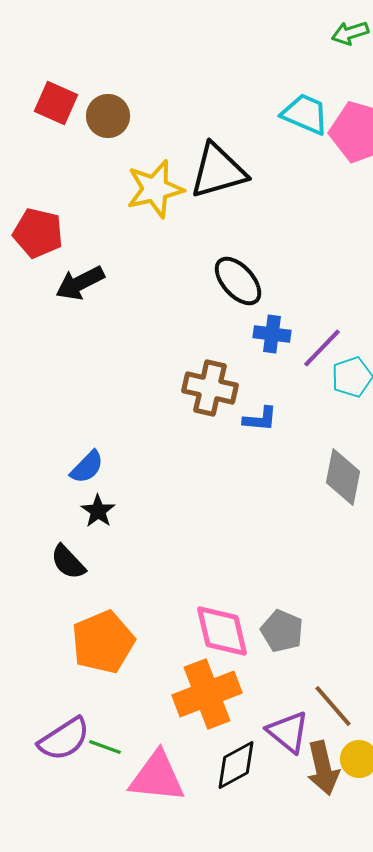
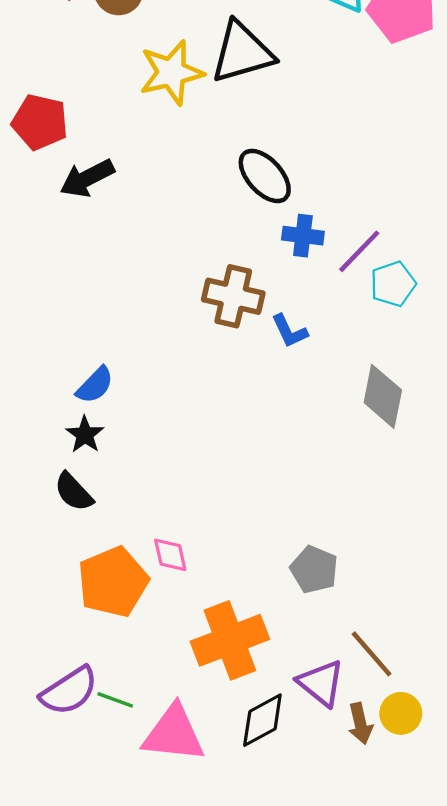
blue L-shape: (260, 419) -> (289, 331), turned 60
black star: (98, 511) -> (85, 435), moved
pink diamond: (222, 631) -> (170, 555), moved, size x0.6
brown arrow: (323, 768) -> (360, 724), size x0.7

